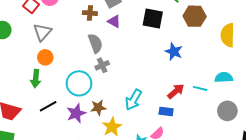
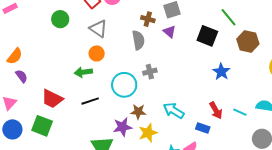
gray triangle: (42, 32) -> (98, 29), turned -48
gray semicircle: (95, 43) -> (138, 40), moved
green arrow: (36, 79) -> (83, 72), turned 66
red arrow: (176, 91) -> (216, 110), turned 90
cyan arrow: (133, 100) -> (174, 111), turned 80
purple star: (76, 113) -> (122, 127), moved

